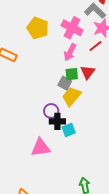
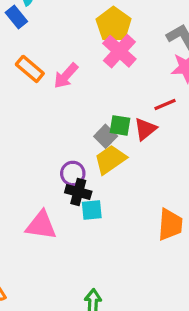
yellow pentagon: (38, 28) -> (114, 25), moved
pink cross: (72, 28) -> (119, 51), moved
red line: (95, 46) -> (165, 105), moved
pink arrow: (70, 52) -> (66, 76), moved

